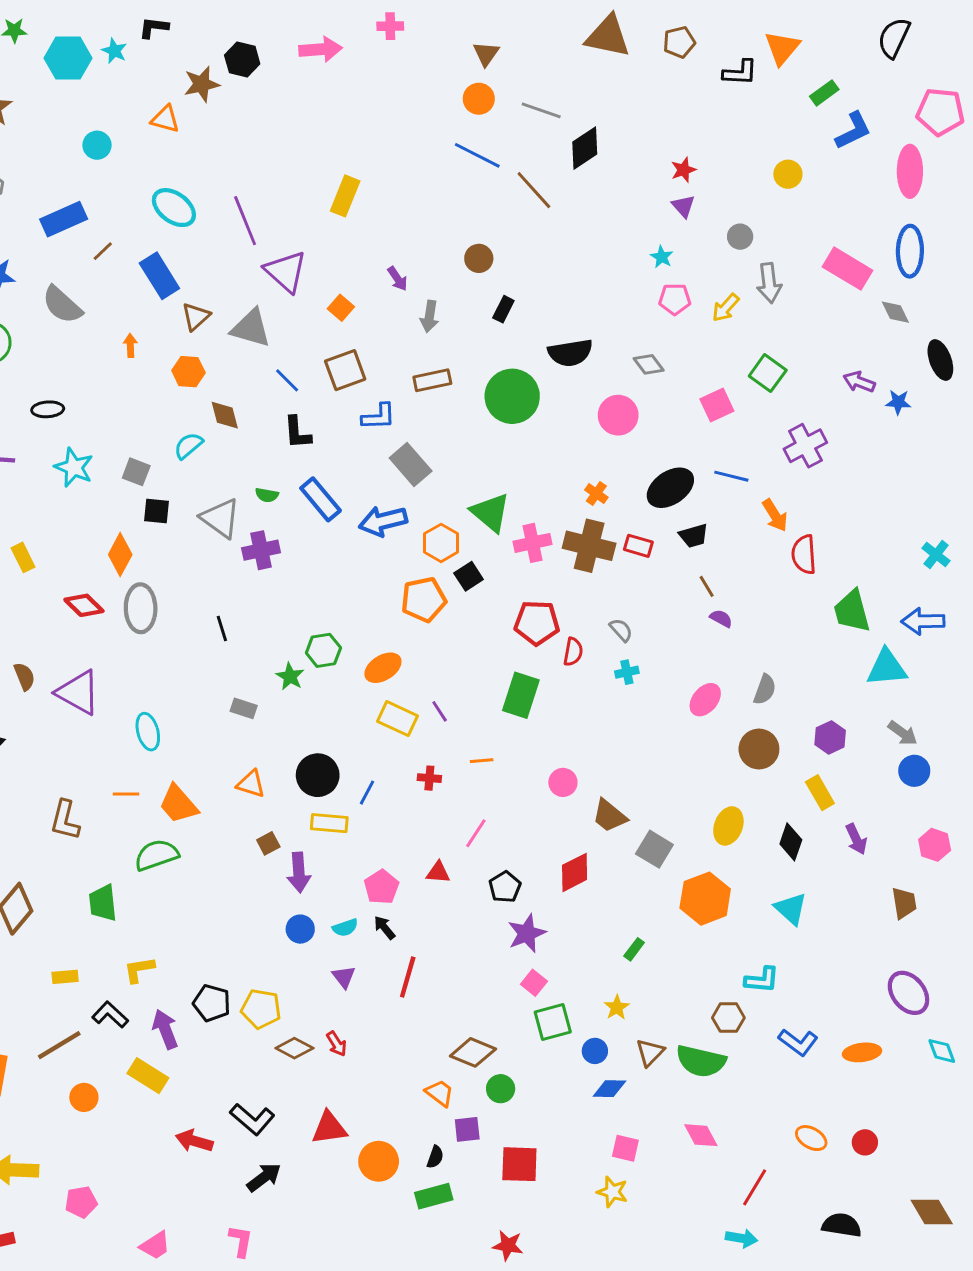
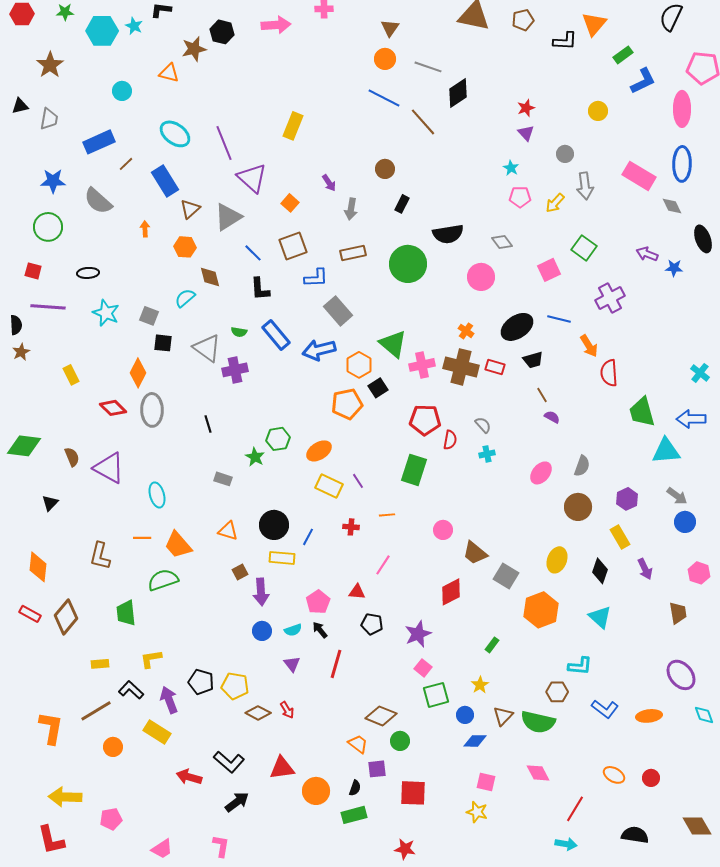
gray triangle: (251, 328) -> (228, 217), turned -48
black pentagon: (505, 887) -> (372, 624), moved, turned -30

